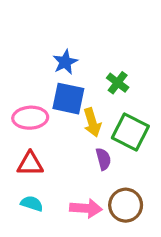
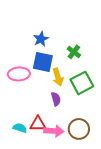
green square: (130, 132) -> (82, 83), turned 35
purple semicircle: (103, 159) -> (56, 99), moved
red triangle: (30, 164) -> (38, 124), moved

